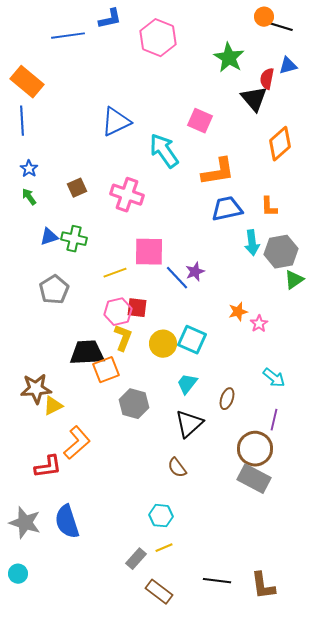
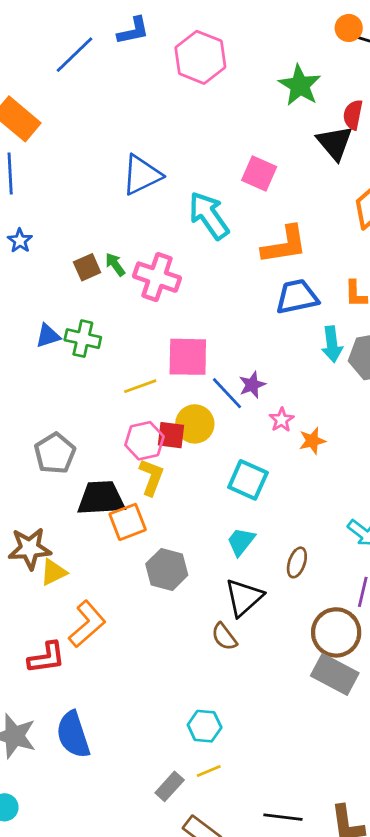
blue line: (68, 36) -> (74, 55), turned -36
green arrow: (29, 197) -> (115, 264), moved
gray pentagon: (54, 290) -> (55, 453), moved
pink star: (259, 324) -> (282, 420), moved
yellow circle: (163, 344) -> (195, 424), moved
brown semicircle: (177, 468) -> (224, 637), moved

